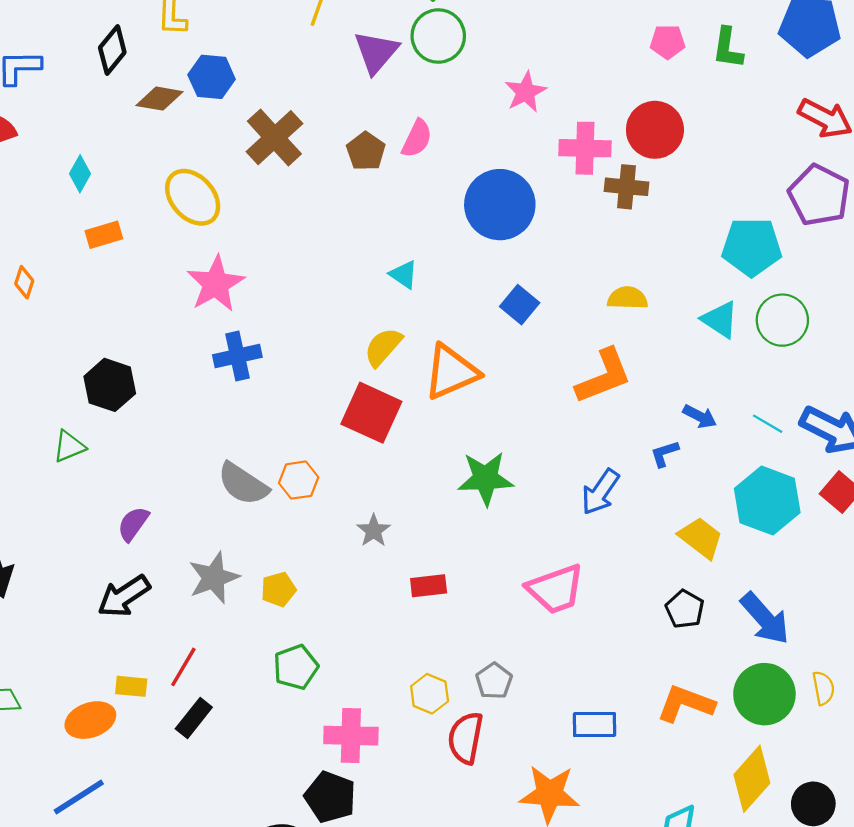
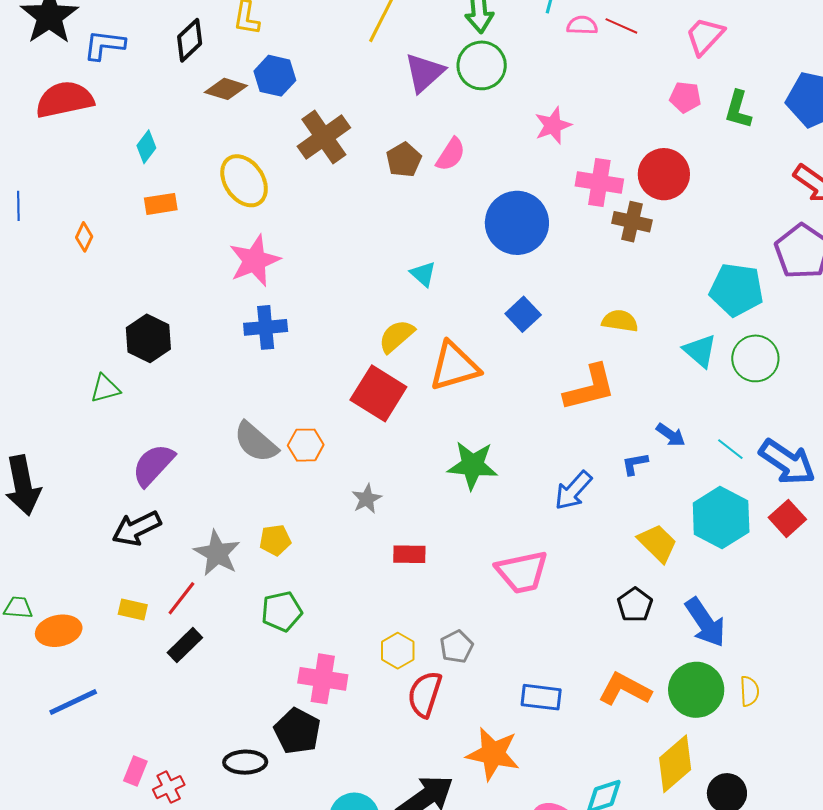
purple semicircle: (133, 524) -> (153, 465), size x1.4
gray star: (214, 578) -> (217, 553), moved, turned -30
orange ellipse: (90, 720) -> (59, 631), moved

